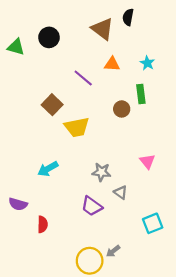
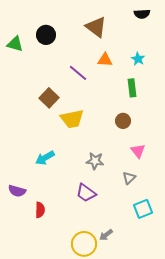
black semicircle: (128, 17) -> (142, 14), moved, turned -105
brown circle: (122, 109) -> (123, 121), moved
gray triangle: (121, 192) -> (129, 178), moved, turned 40

